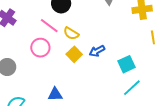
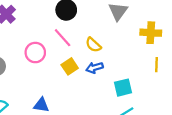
pink line: (49, 26) -> (63, 38), moved
yellow semicircle: (71, 33) -> (93, 45), moved

